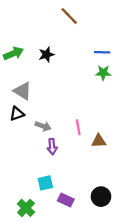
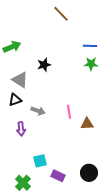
black star: (46, 55) -> (44, 65), moved
purple arrow: (52, 147) -> (21, 129), moved

